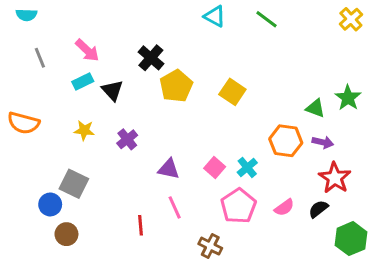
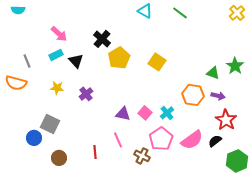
gray line: (40, 58) -> (27, 61), moved
purple triangle: (169, 169) -> (123, 114), moved
pink semicircle: (284, 207) -> (192, 140), size x1.6
brown circle: (66, 234) -> (59, 158), moved
brown cross: (210, 246) -> (142, 156), moved

